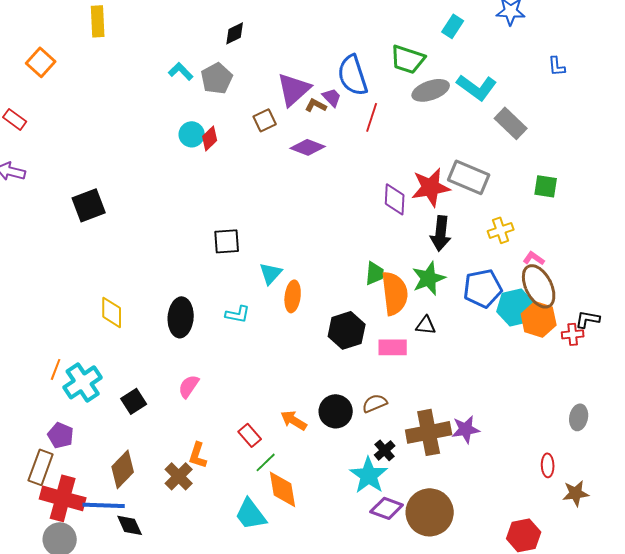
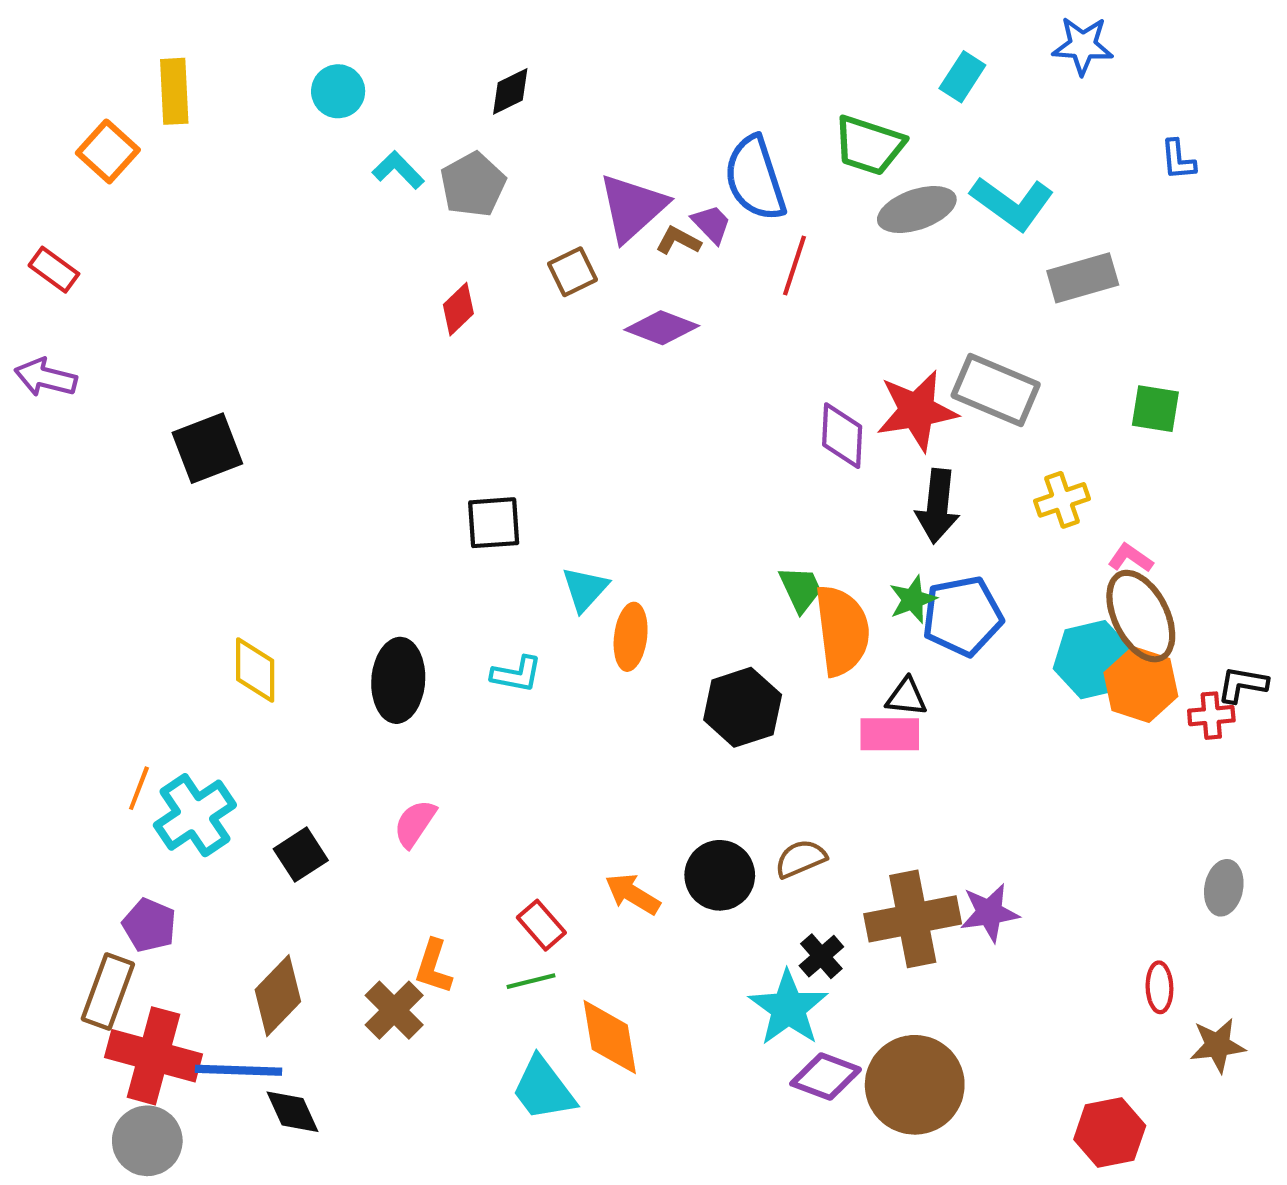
yellow rectangle: (98, 21) -> (174, 91), moved
gray rectangle: (511, 123) -> (1083, 278), turned -60
cyan circle: (192, 134) -> (338, 91), moved
green trapezoid: (375, 273) -> (801, 589), turned -30
green star: (429, 278) -> (913, 599), size x0.7
blue pentagon: (483, 288) -> (962, 616), moved
pink rectangle: (393, 347) -> (890, 734), moved
green line: (266, 462) -> (531, 981), moved, turned 30

